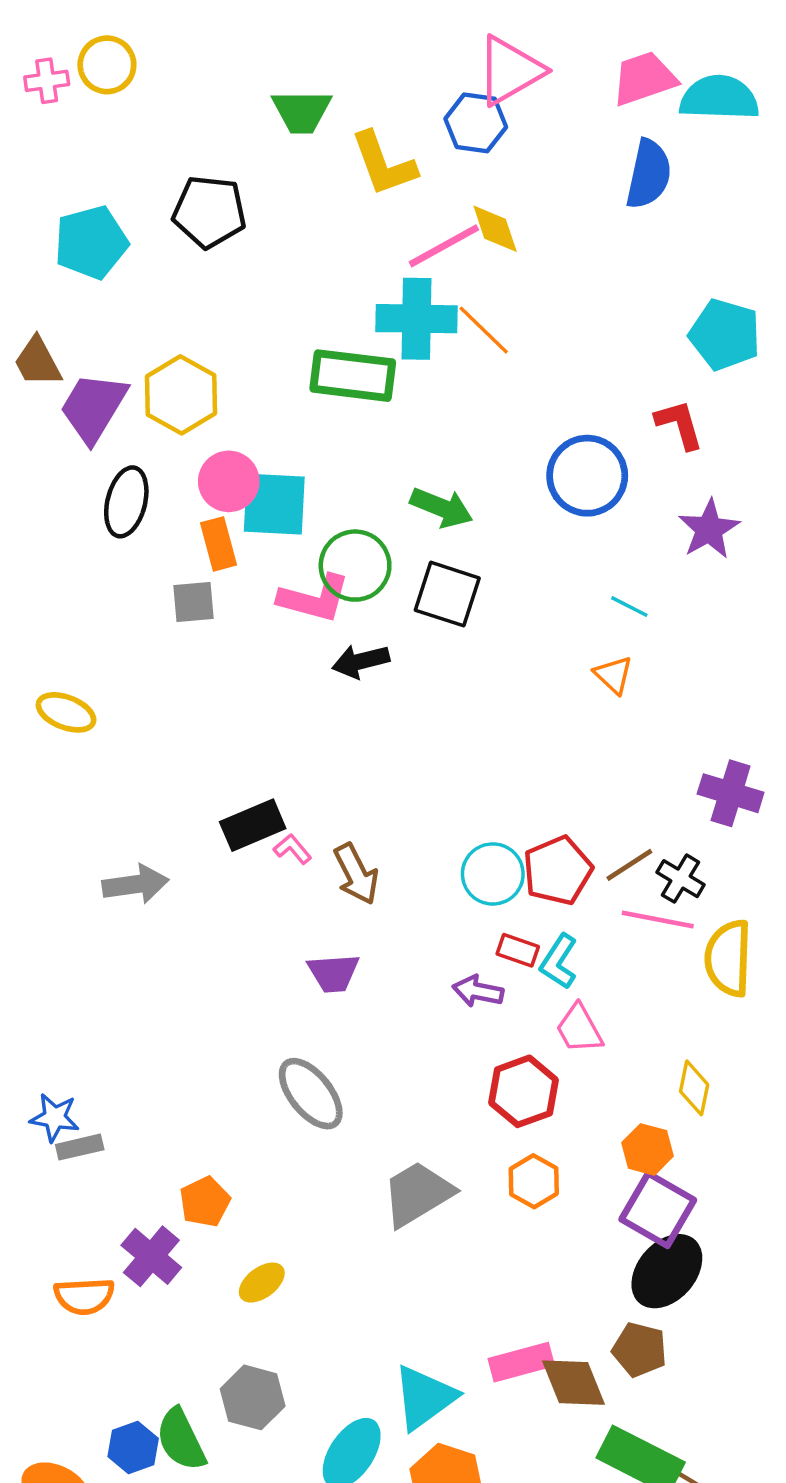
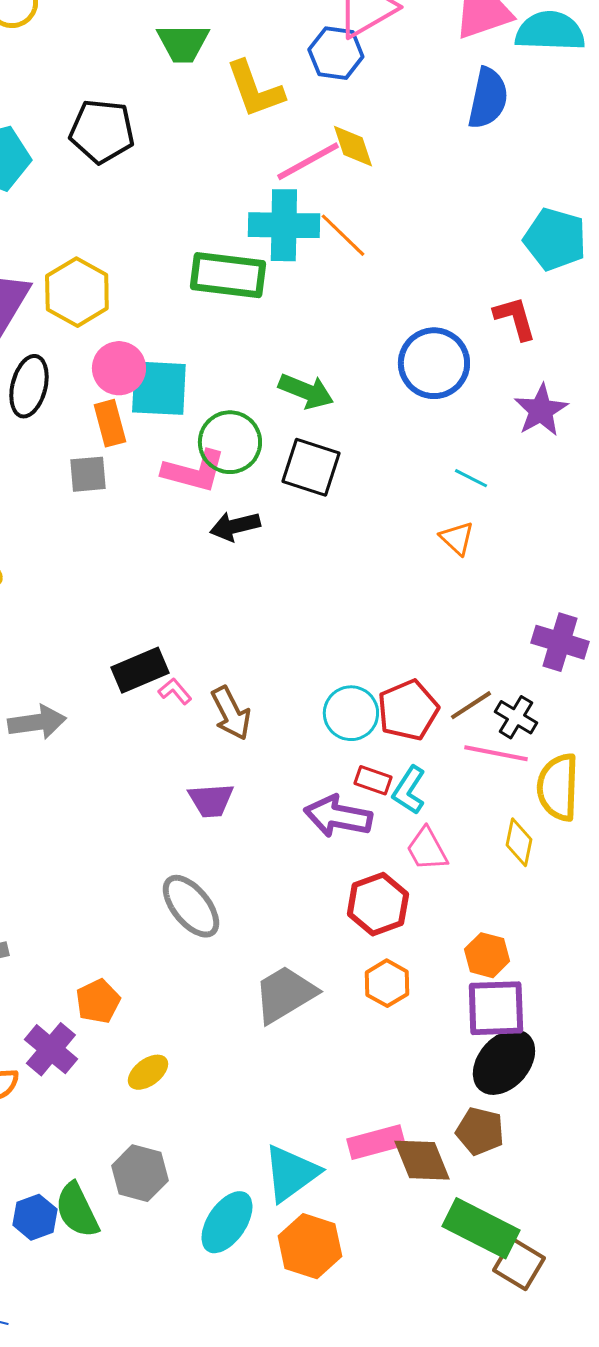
purple arrow: (478, 991) -> (338, 816), size x1.5
yellow diamond: (694, 1088) -> (519, 842), moved
purple square: (658, 1210) -> (496, 1008), turned -32

